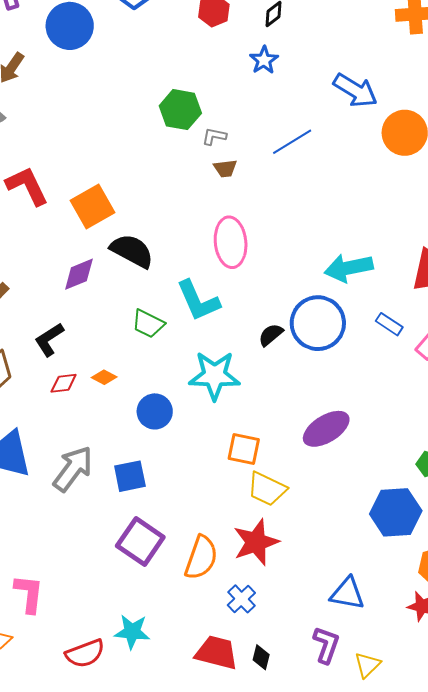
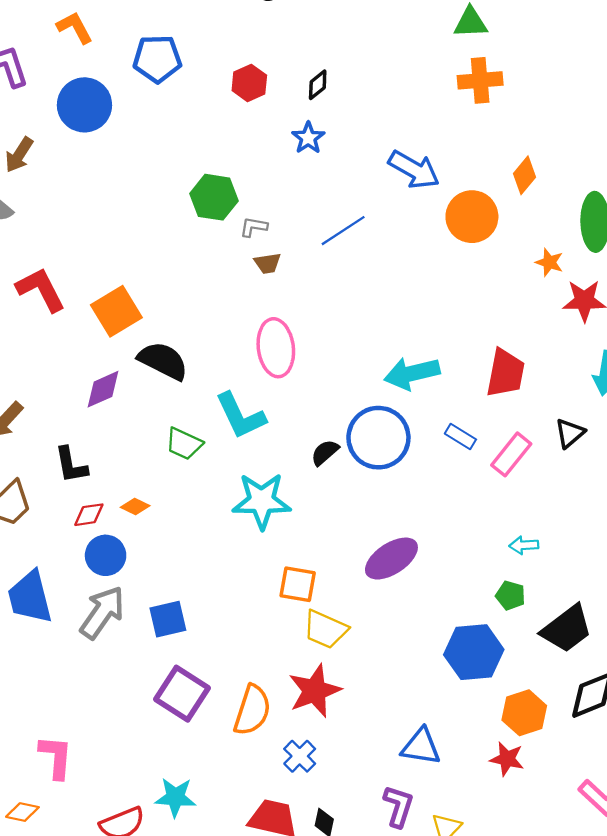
black L-shape: (49, 339) -> (71, 465), turned -66
blue circle: (155, 411) -> (106, 555), moved

